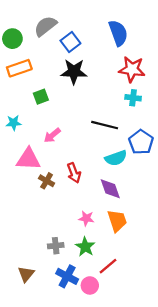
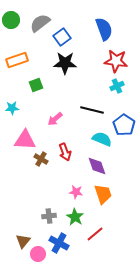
green circle: (12, 39) -> (11, 20), moved
cyan cross: (133, 98) -> (117, 86), turned -32
pink arrow: (52, 135) -> (55, 119), moved
cyan semicircle: (116, 158) -> (102, 139), turned -138
pink circle: (90, 285) -> (38, 254), moved

